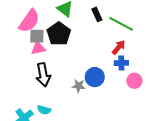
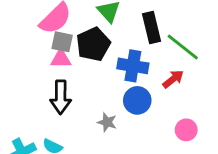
black rectangle: (97, 14) -> (152, 28), size x1.5
blue cross: (121, 63) -> (133, 66), moved, size x1.5
blue circle: (95, 77) -> (137, 100), moved

